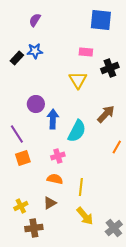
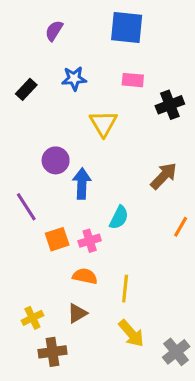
blue square: (101, 20) -> (127, 28), moved
blue star: (35, 51) -> (74, 79), moved
yellow triangle: (78, 80) -> (103, 123), moved
cyan semicircle: (77, 131) -> (119, 218), moved, size x0.7
orange square: (23, 158) -> (57, 239), moved

